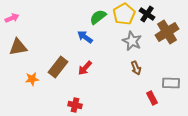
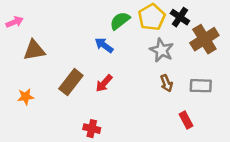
brown triangle: (18, 47) -> (34, 50), moved
orange star: (32, 79) -> (26, 97), moved
gray rectangle: (171, 83) -> (201, 86), moved

